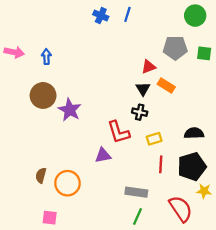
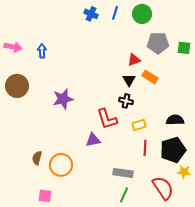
green circle: (195, 16) -> (142, 14), moved
brown circle: (43, 95) -> (17, 86), moved
purple star: (70, 110) -> (63, 99), turned 30

